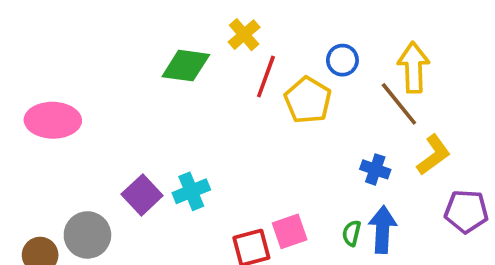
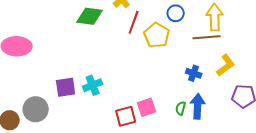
brown line: (399, 104) -> (207, 37), turned -56
purple square: (142, 195) -> (66, 87), turned 35

